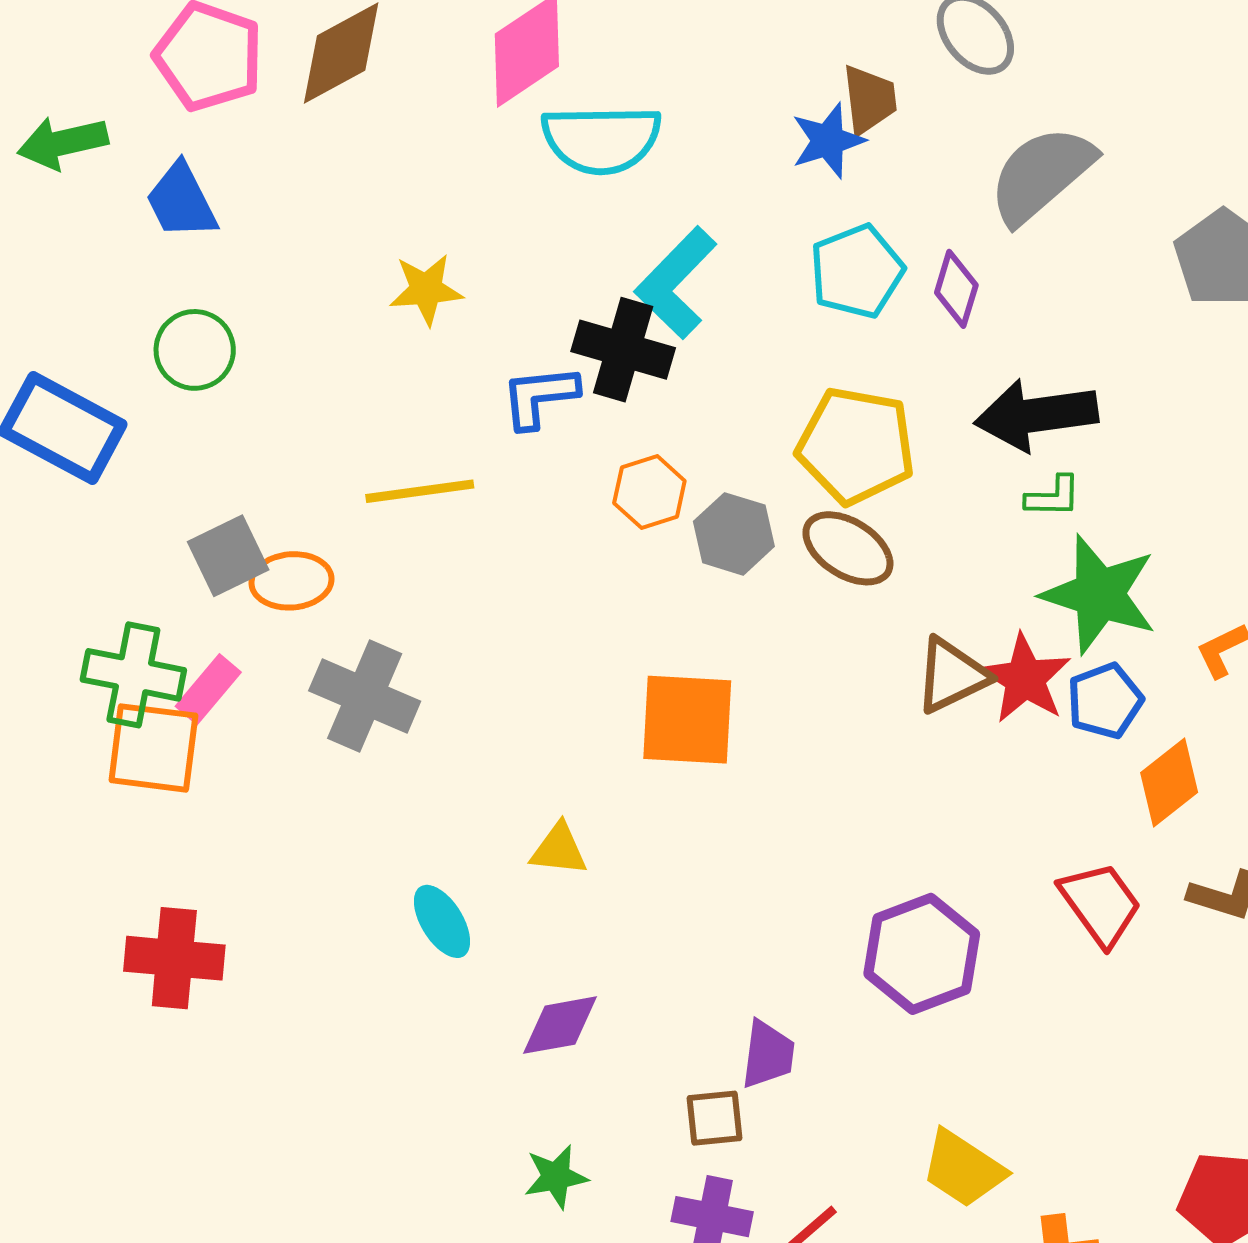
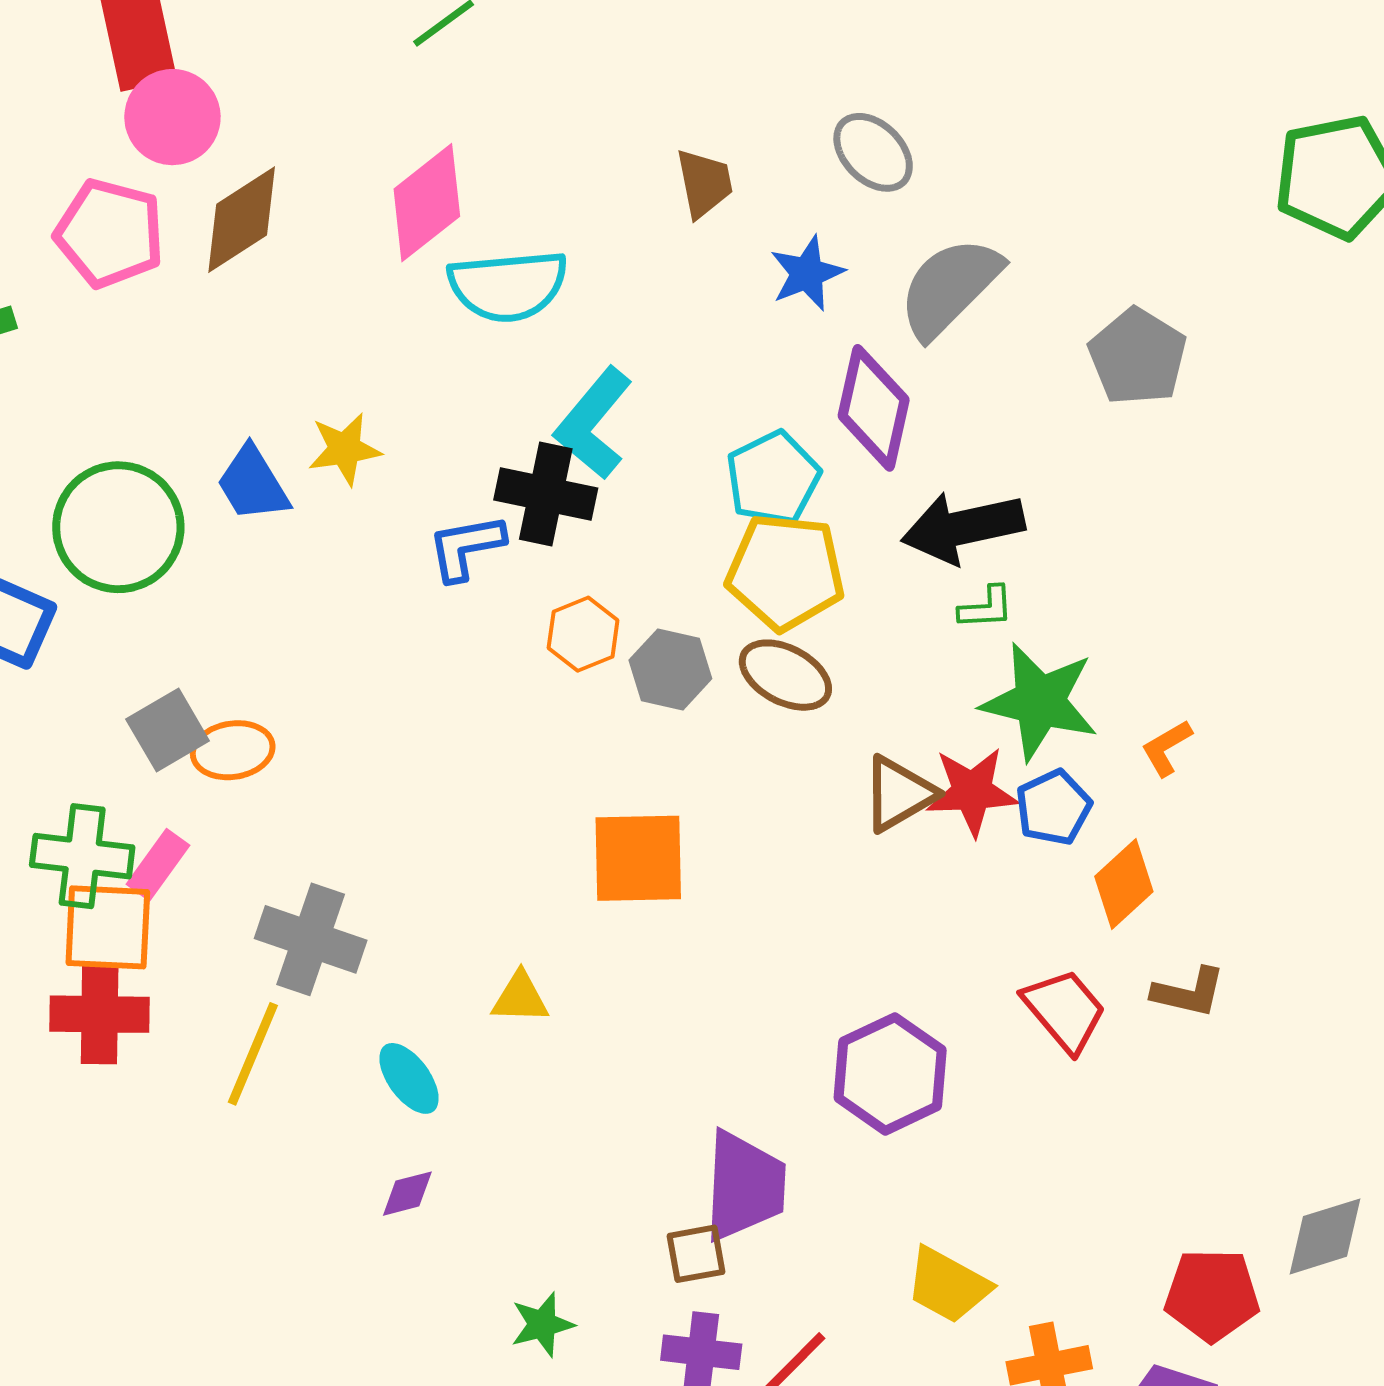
brown trapezoid: (869, 100) -> (704, 183), moved
blue star: (828, 141) -> (807, 273), moved
blue trapezoid: (181, 201) -> (253, 484), moved
cyan pentagon: (857, 271) -> (773, 478), moved
purple diamond: (956, 289) -> (874, 408), size x1.6
green circle: (195, 350) -> (118, 527), size x1.6
yellow line: (420, 491) -> (253, 1054), moved, turned -55
red star: (1025, 679) -> (972, 791), turned -30
gray cross: (365, 696) -> (311, 939), moved
red cross: (174, 958) -> (100, 1014), moved
purple diamond: (560, 1025) -> (407, 1194), moved, size x0.7
purple trapezoid: (768, 1054) -> (744, 1186), size x1.6

